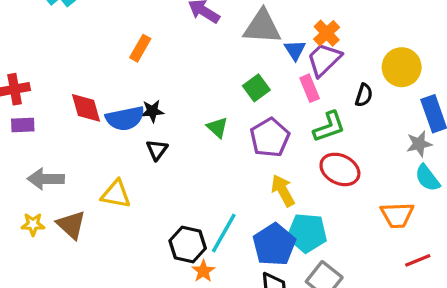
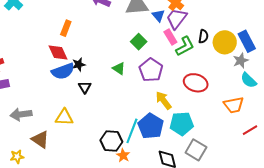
yellow circle: (402, 67) -> (225, 42), moved
red diamond: (86, 108) -> (58, 52), moved
green L-shape: (329, 127) -> (185, 46), moved
yellow star: (33, 224) -> (17, 157), moved
blue pentagon: (274, 245) -> (151, 126), moved

